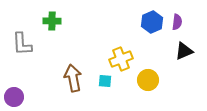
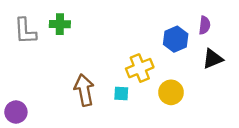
blue hexagon: (152, 22) -> (176, 39), moved
gray L-shape: (22, 44) -> (25, 31), moved

